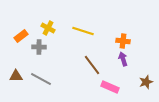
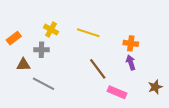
orange rectangle: (21, 36) -> (14, 38), moved
brown triangle: (16, 76) -> (23, 65), moved

